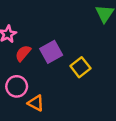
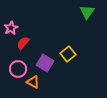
purple square: (51, 52) -> (45, 63), moved, turned -30

